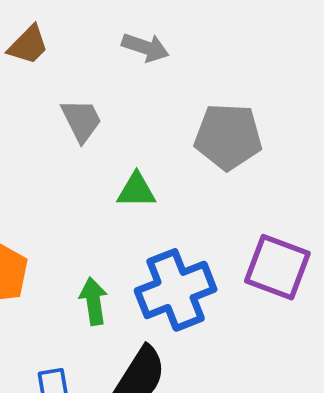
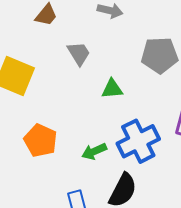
green arrow: (94, 301) -> (94, 151), turned -100

